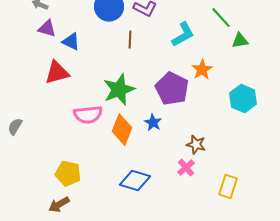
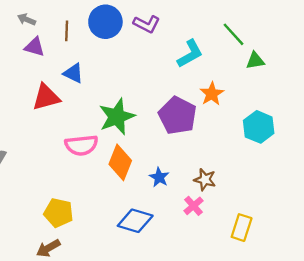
brown line: (130, 40) -> (67, 31), moved
blue triangle: (71, 42) -> (73, 73), moved
blue star: (153, 123) -> (159, 177), moved

